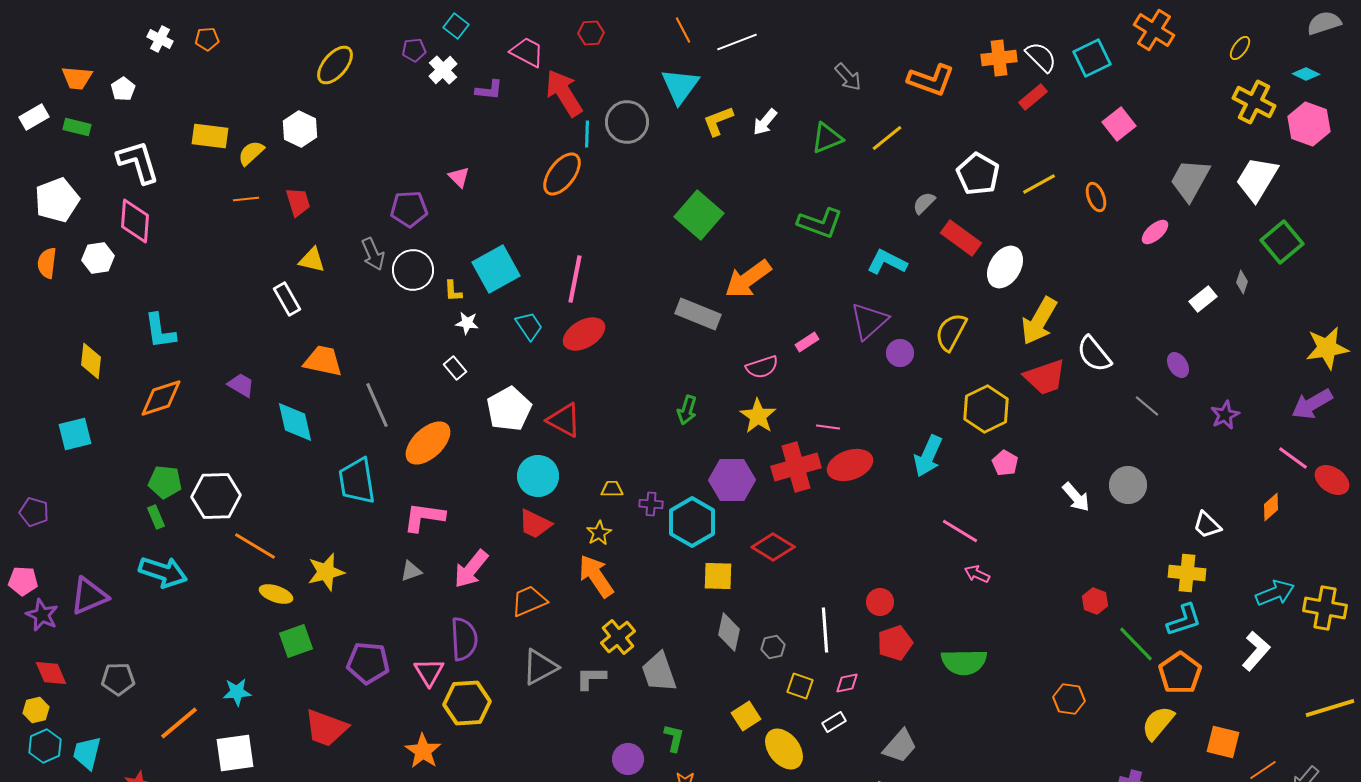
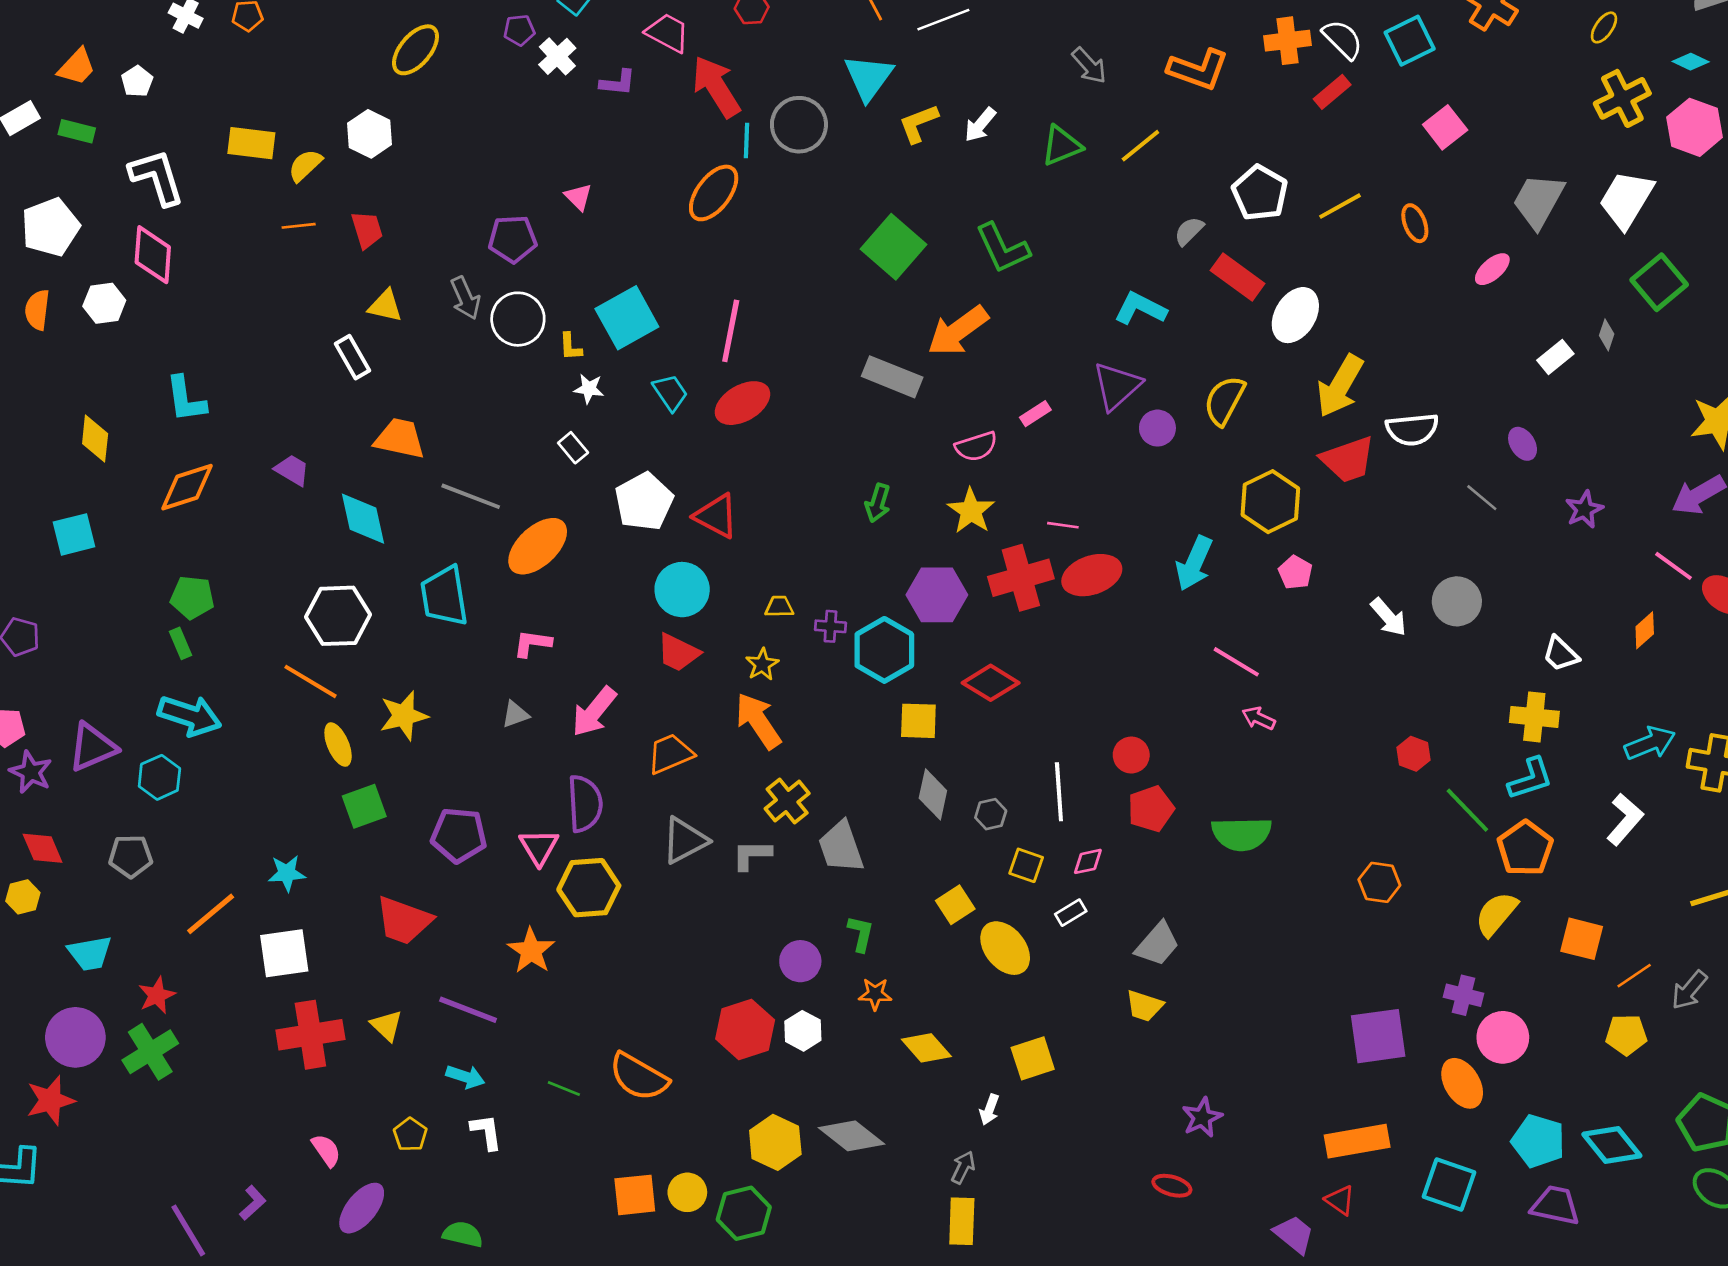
orange trapezoid: (77, 78) -> (77, 67), turned -52
yellow cross: (1254, 102) -> (1622, 98), turned 36
green L-shape: (820, 223) -> (1003, 248), moved, turned 45
white semicircle: (1094, 354) -> (1412, 429), turned -57
gray line: (377, 405) -> (471, 496), turned -45
white hexagon: (216, 496) -> (338, 616), moved
pink L-shape: (424, 517) -> (532, 643), size x0.7
yellow ellipse: (276, 594) -> (338, 745), turned 48
cyan hexagon: (45, 746) -> (159, 777), moved
cyan trapezoid: (87, 753) -> (90, 953), turned -114

